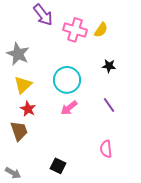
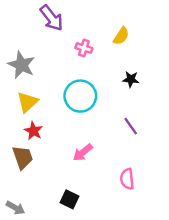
pink cross: (75, 30) -> (84, 48), moved, size x0.6
pink arrow: (69, 108) -> (83, 153), moved

